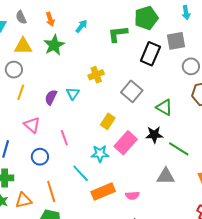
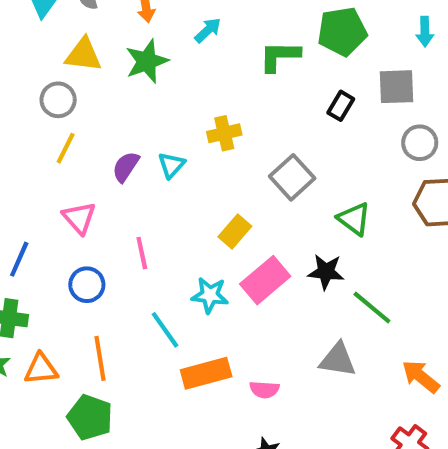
black rectangle: (150, 54) -> (341, 106), size x0.6

